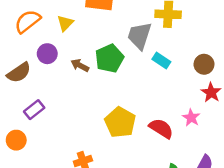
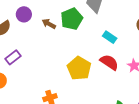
cyan rectangle: (161, 61) -> (110, 37), moved
red semicircle: (161, 128) -> (109, 62), moved

